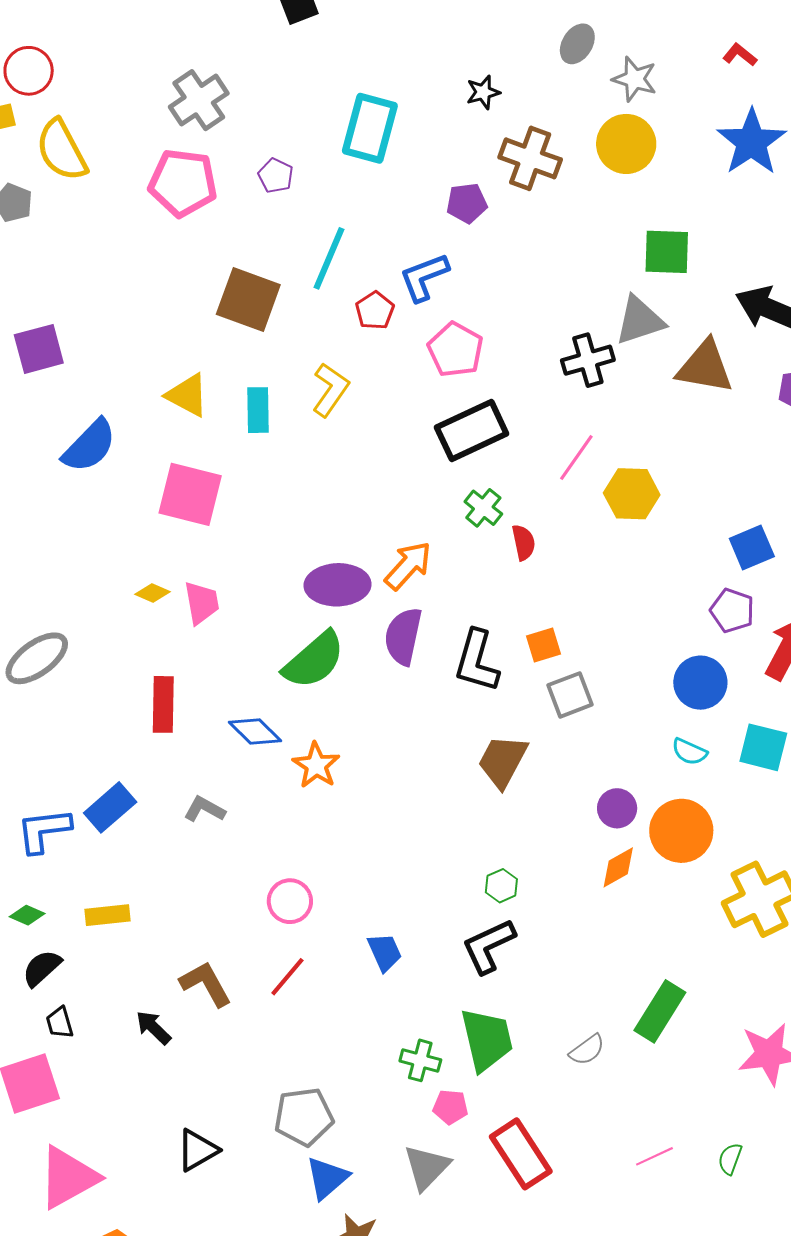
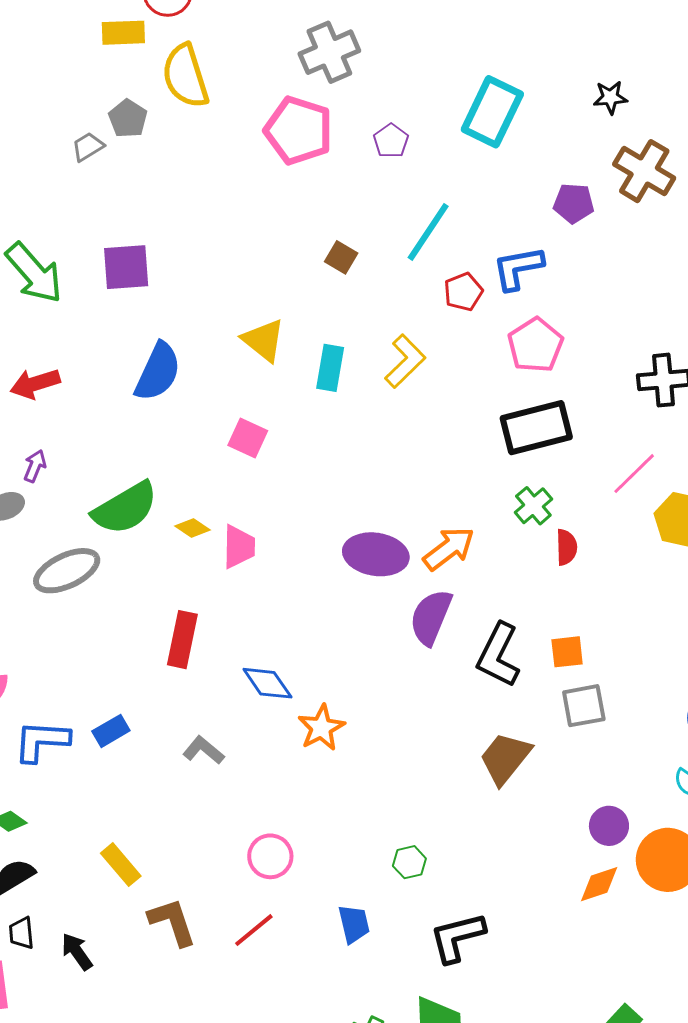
brown square: (248, 299) -> (341, 257), size x0.5
blue semicircle: (89, 446) -> (158, 372), turned -30
pink square: (190, 494) -> (248, 438), size x0.6
green semicircle: (314, 660) -> (125, 508), moved
blue rectangle: (110, 807) -> (111, 731), size x0.7
green hexagon: (501, 886) -> (409, 862), moved
yellow rectangle: (107, 915) -> (121, 865), moved, turned 45
black arrow: (153, 1028) -> (77, 952), moved

